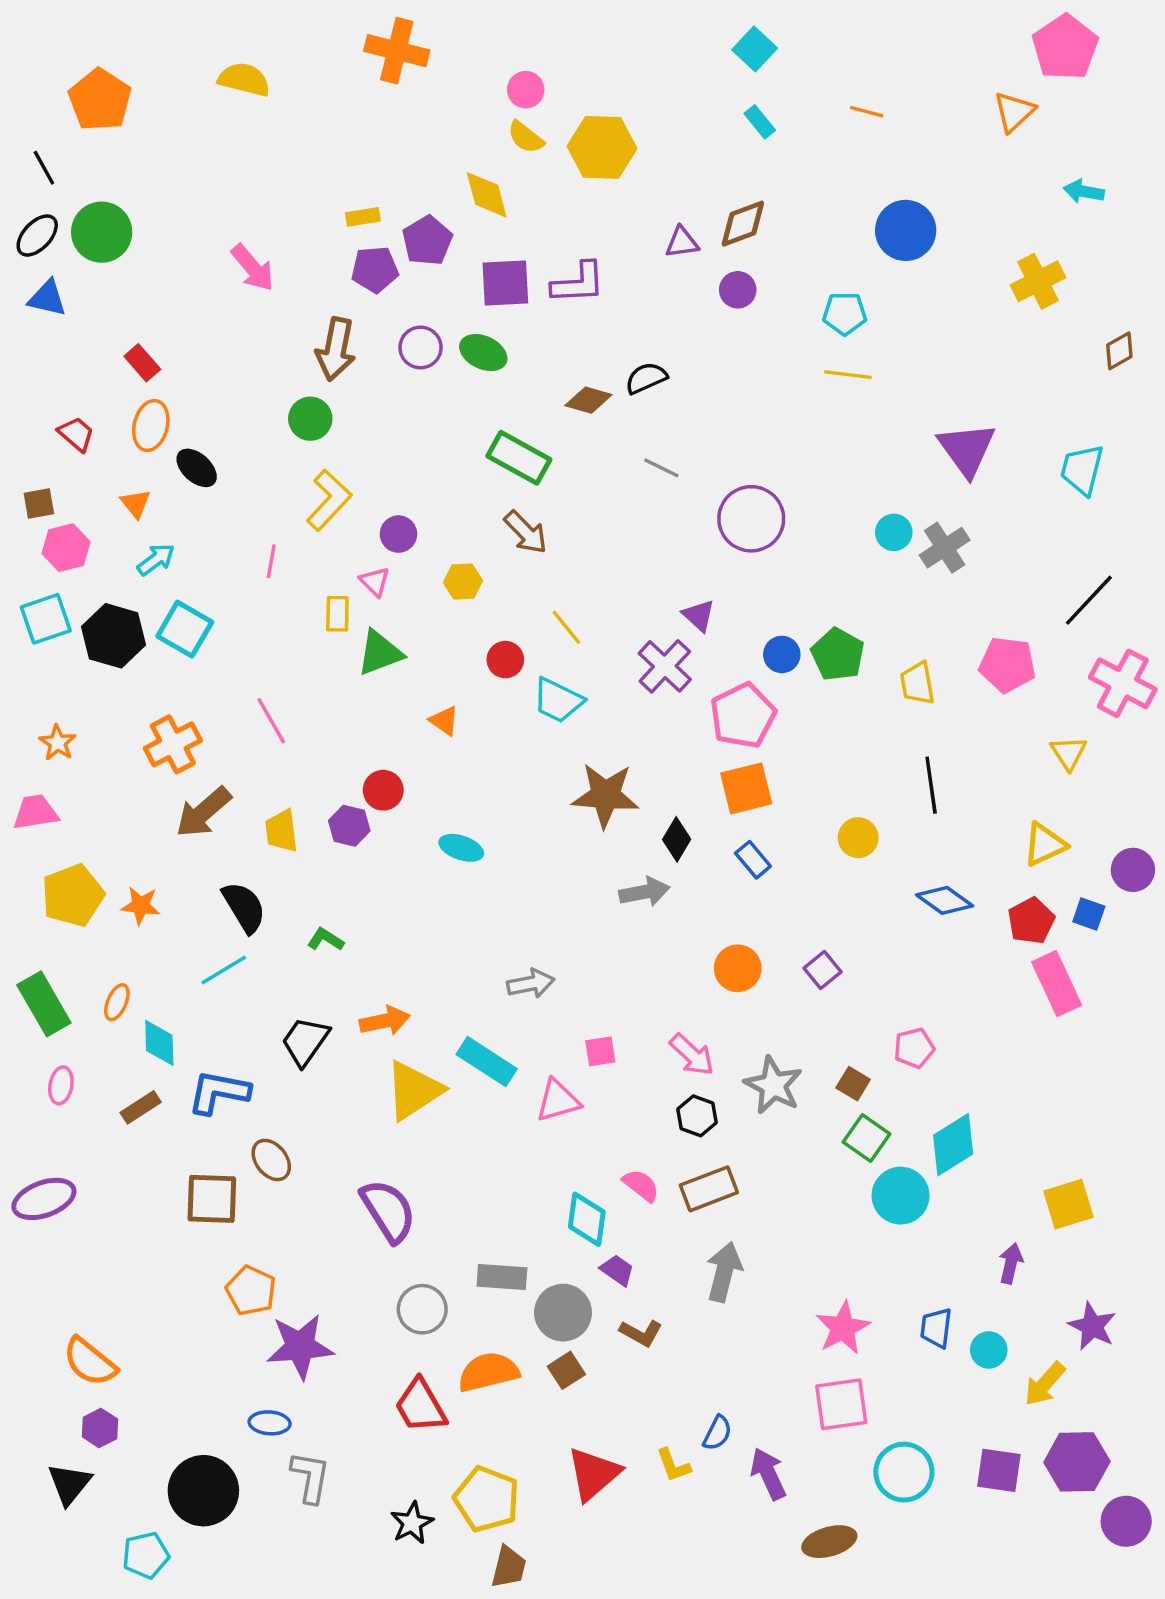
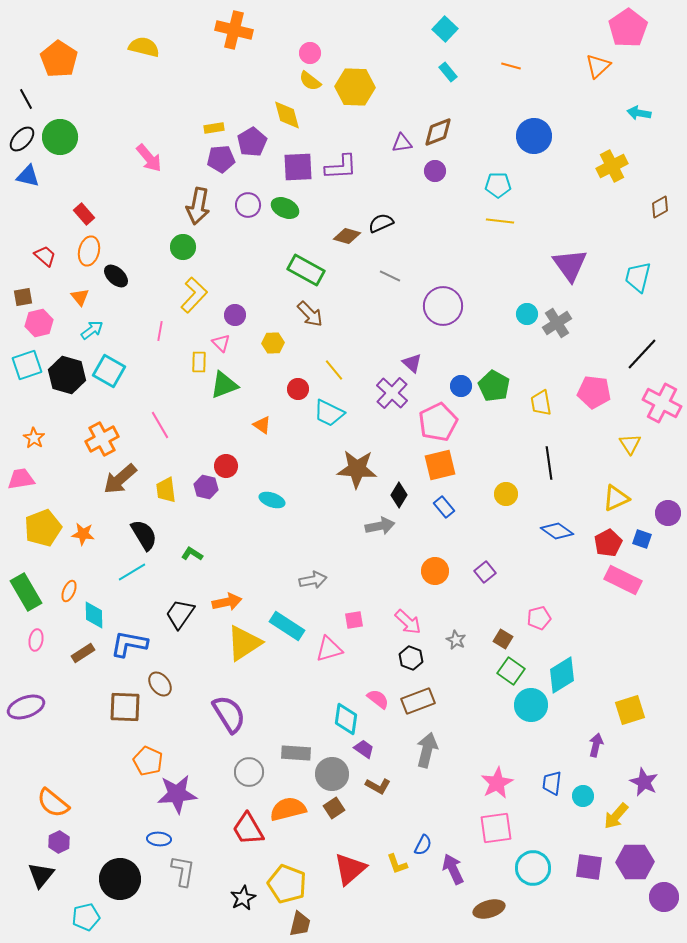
pink rectangle: (1057, 984) -> (623, 580), turned -39
gray star: (773, 1085) -> (456, 640), size x0.6

